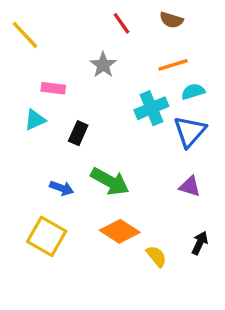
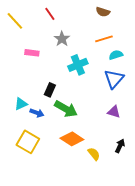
red line: (121, 23) -> (50, 14), moved
cyan cross: (151, 108) -> (78, 65), moved
cyan triangle: (35, 120) -> (21, 104), moved
black rectangle: (78, 133) -> (50, 90), moved

